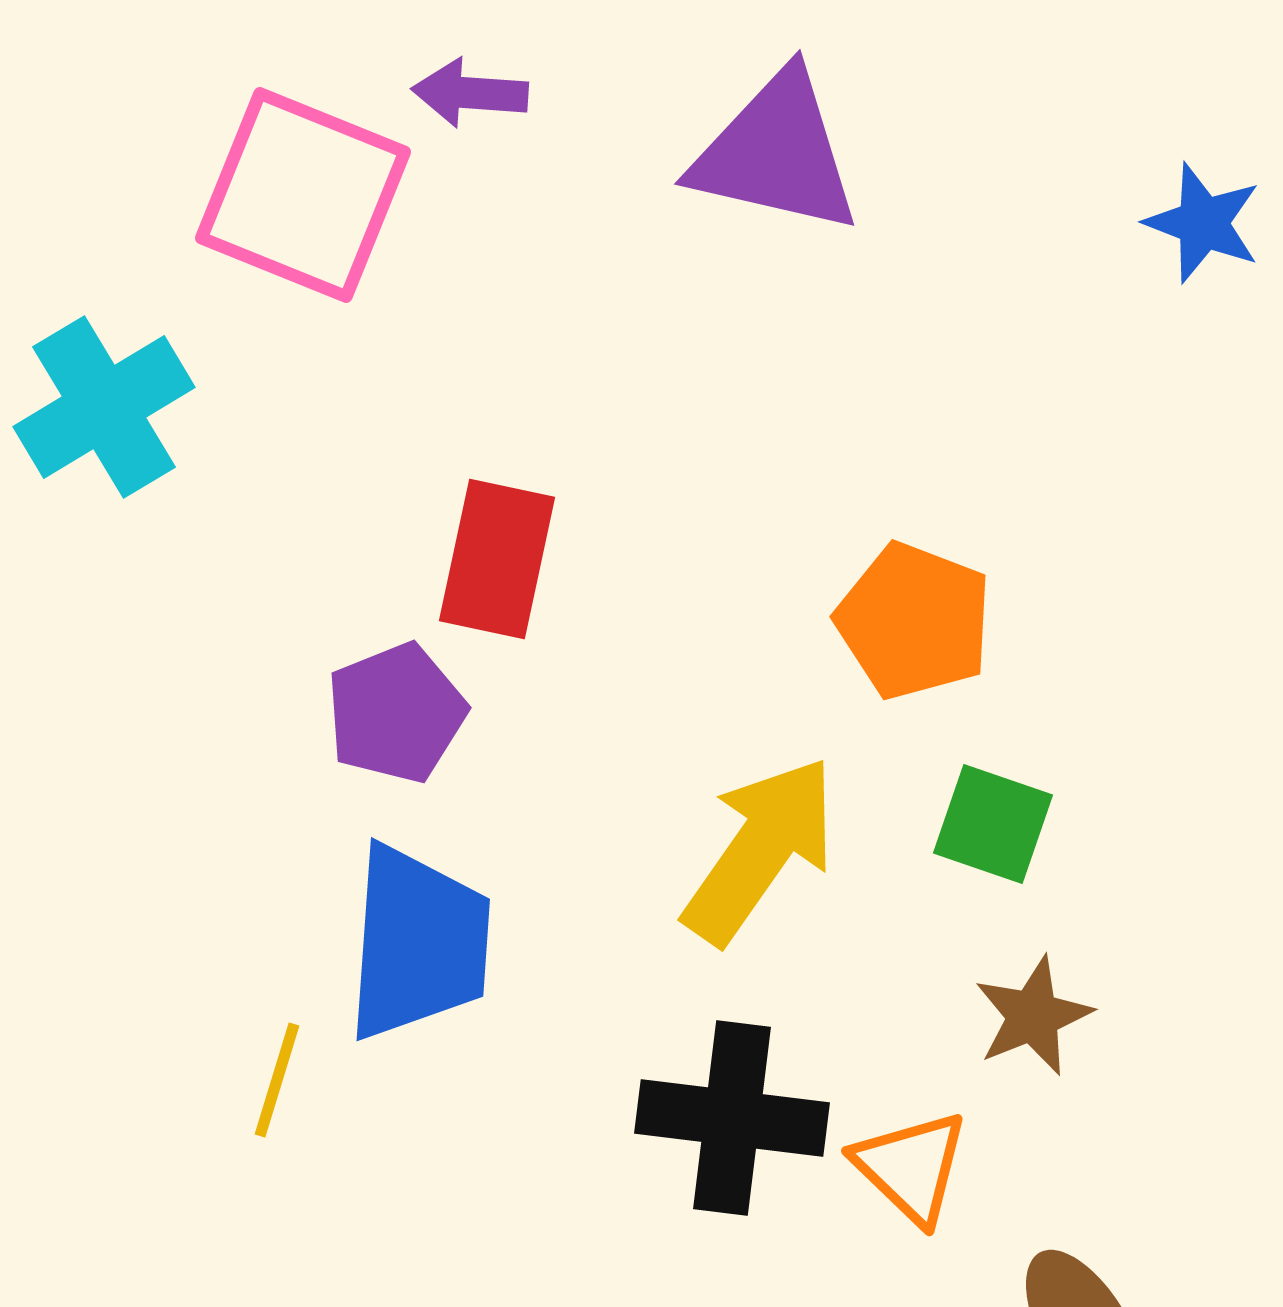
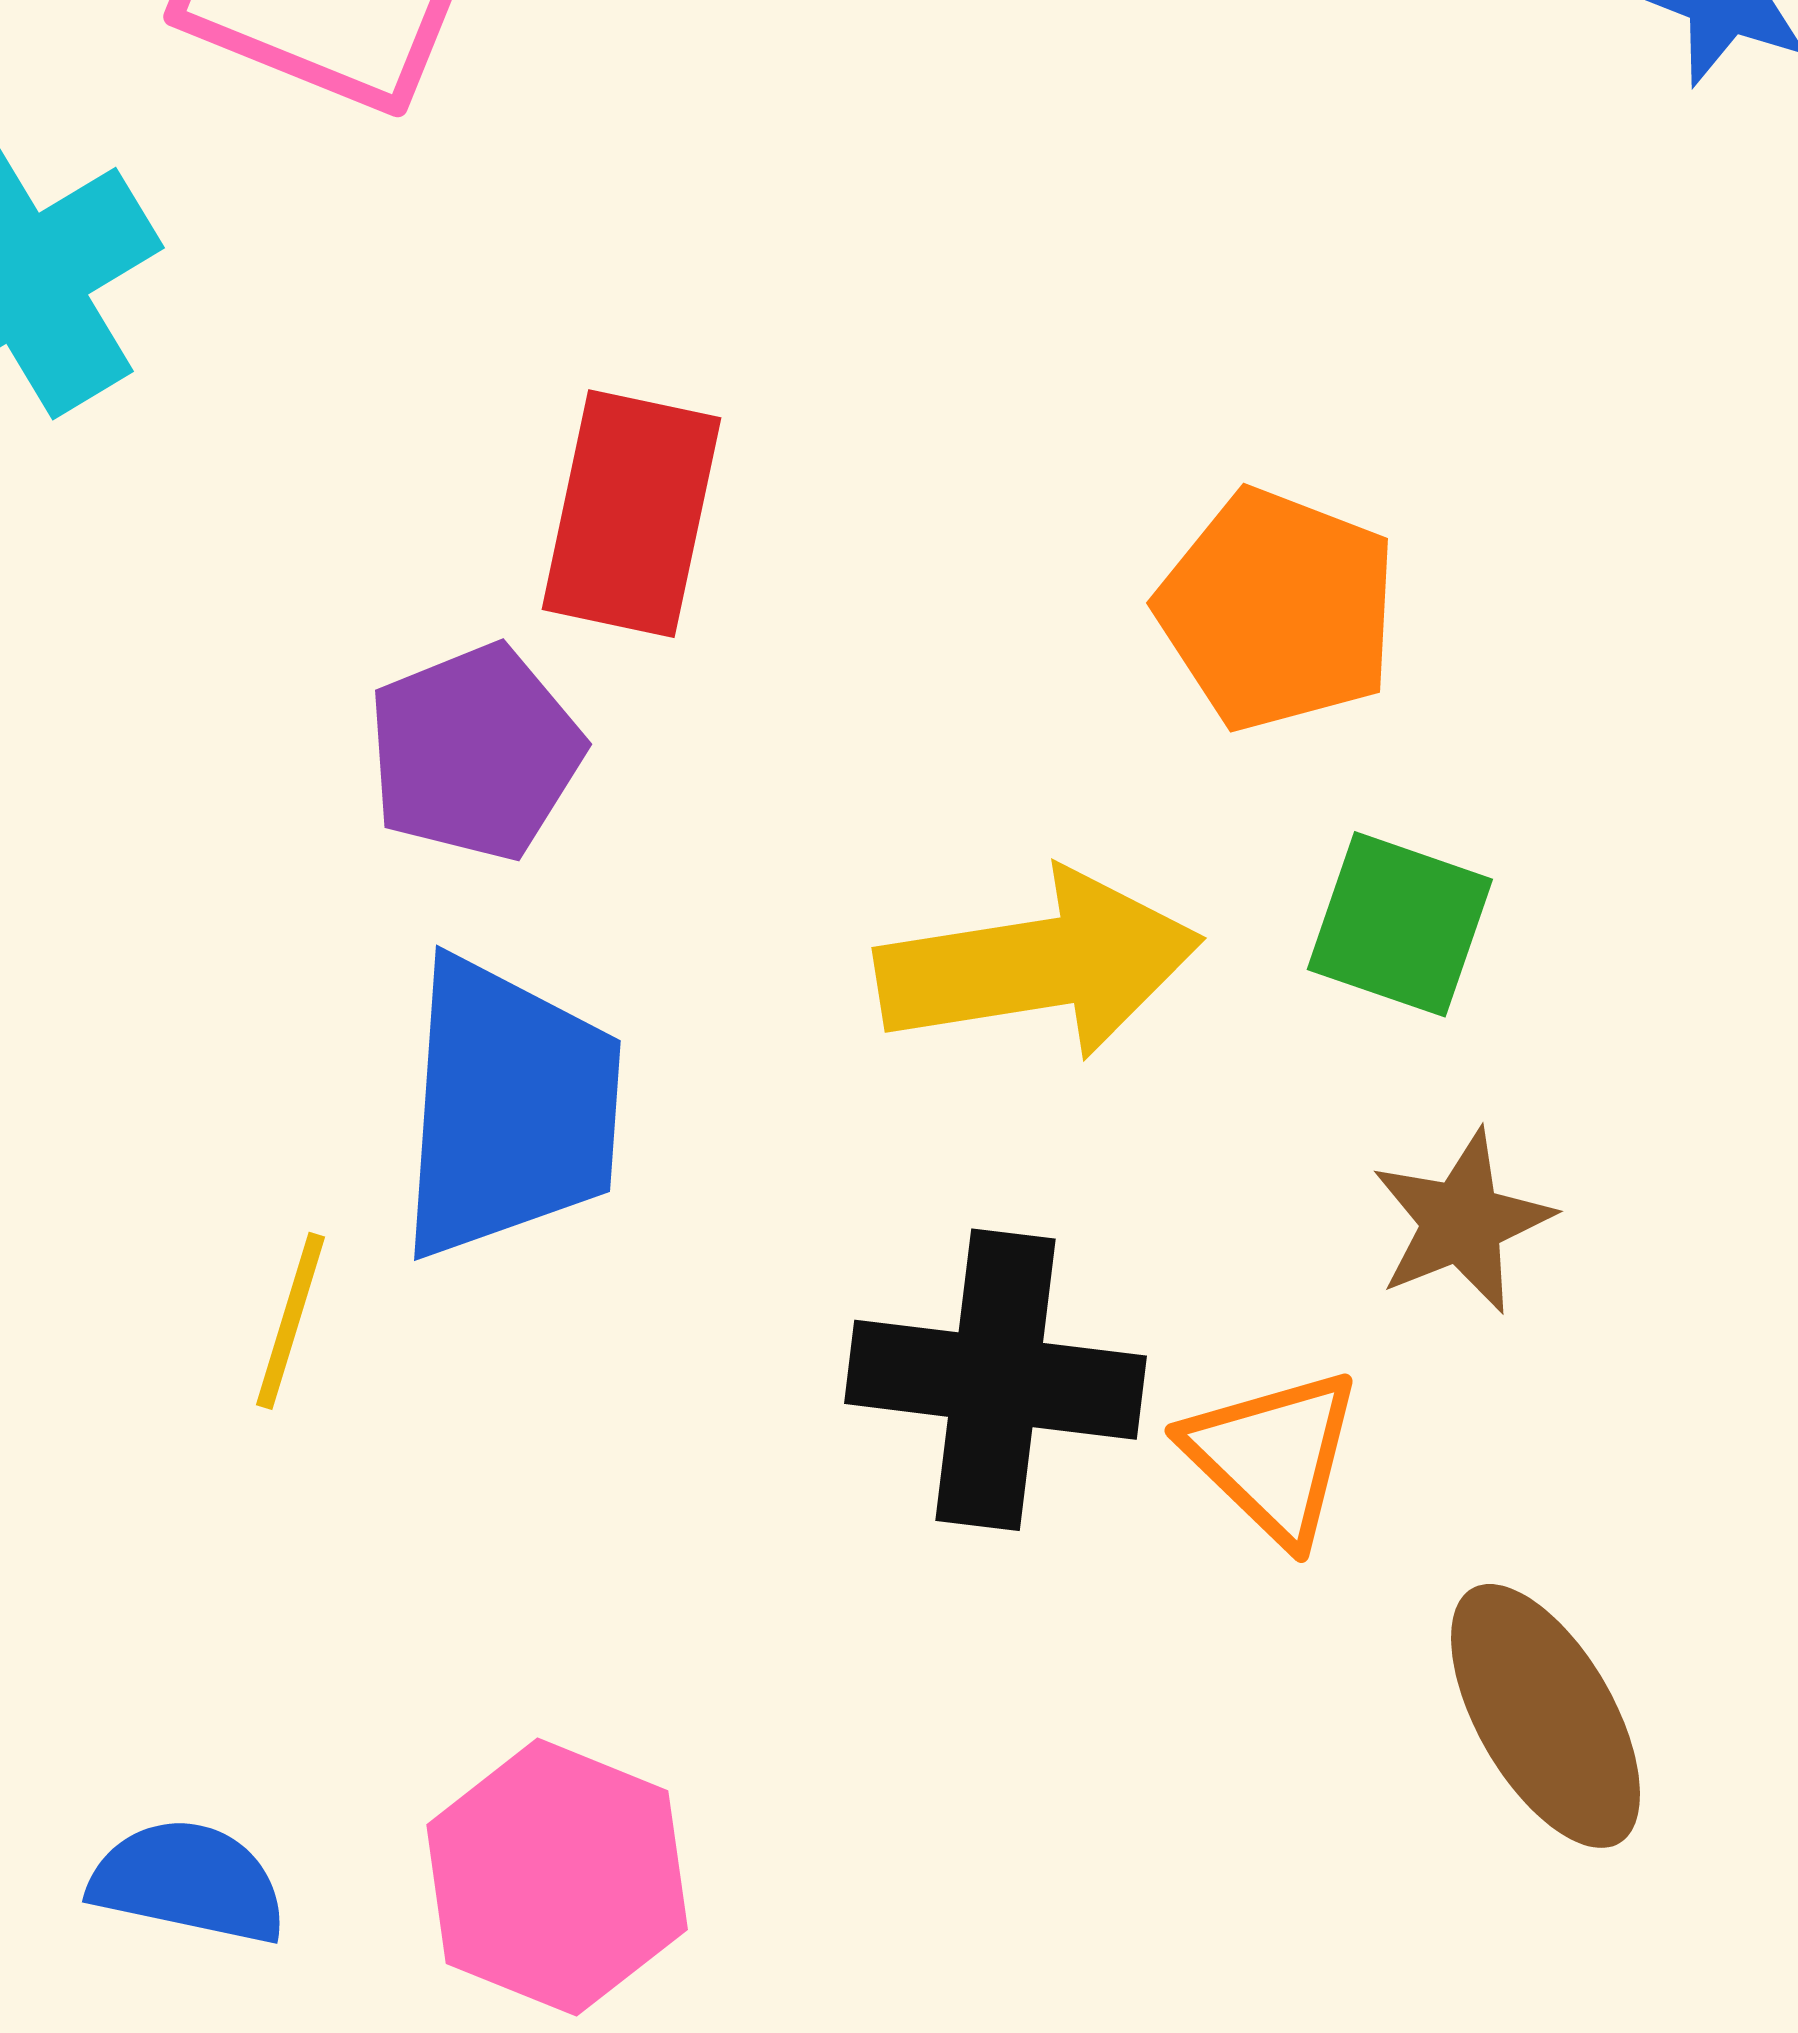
yellow arrow: (760, 850) -> (1039, 965), turned 46

